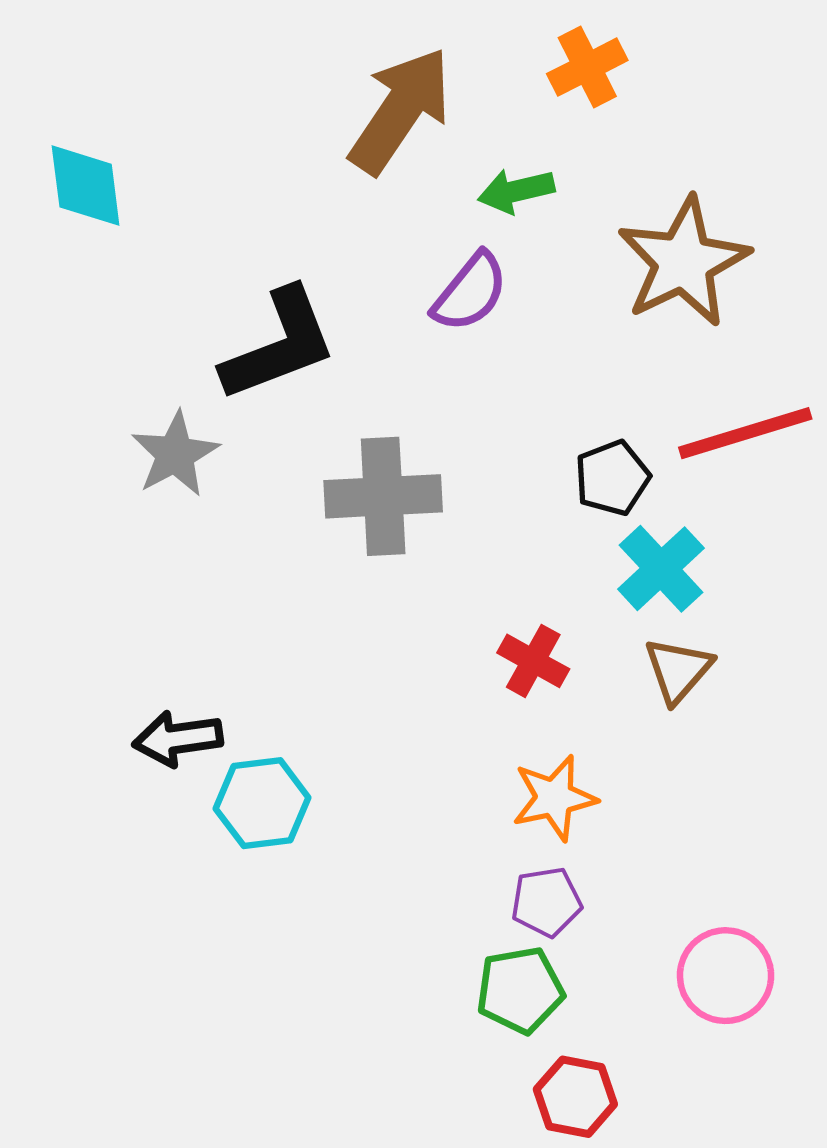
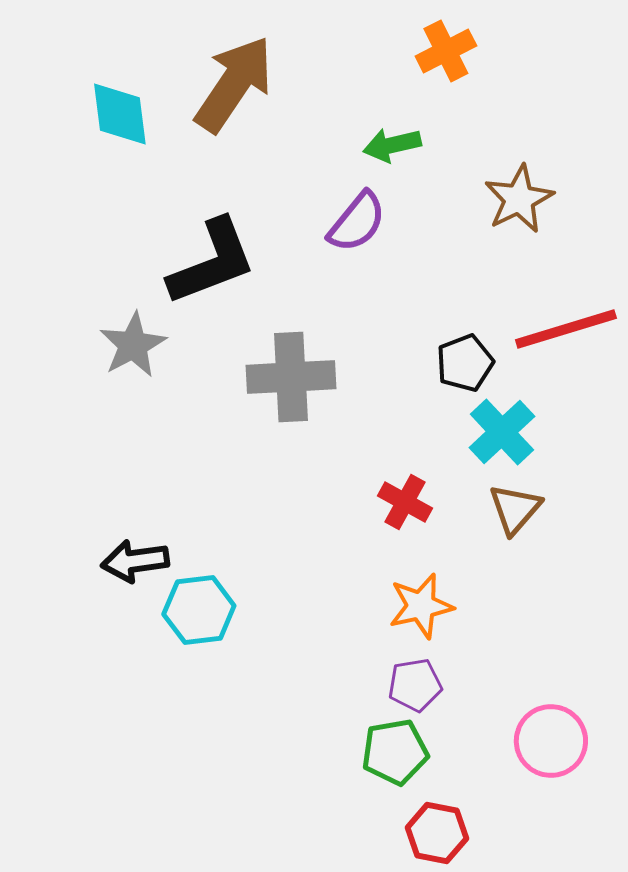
brown arrow: (400, 111) -> (234, 84), moved
cyan diamond: (86, 186) -> (120, 114), moved
brown star: (683, 262) -> (519, 199), size x0.7

